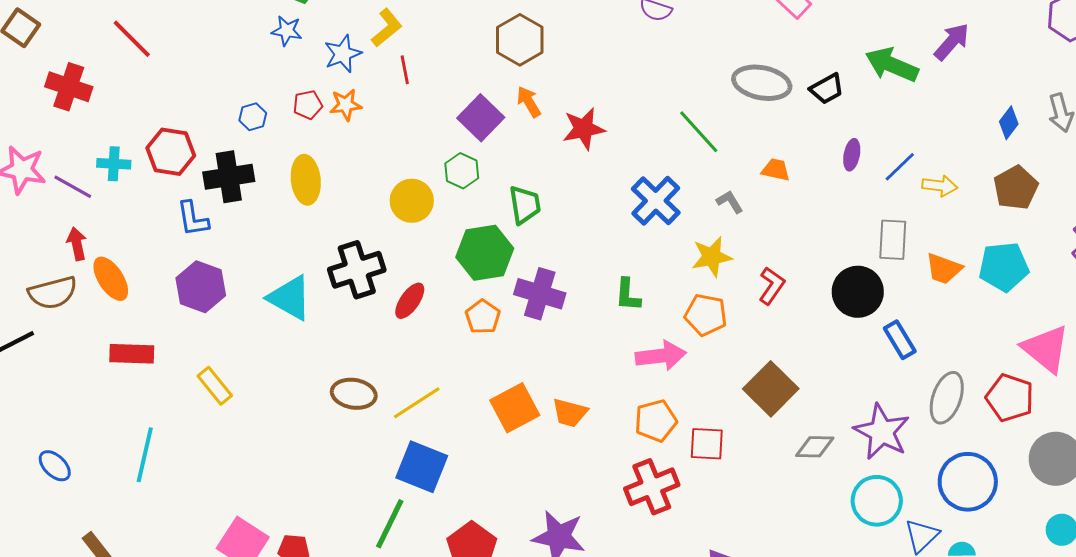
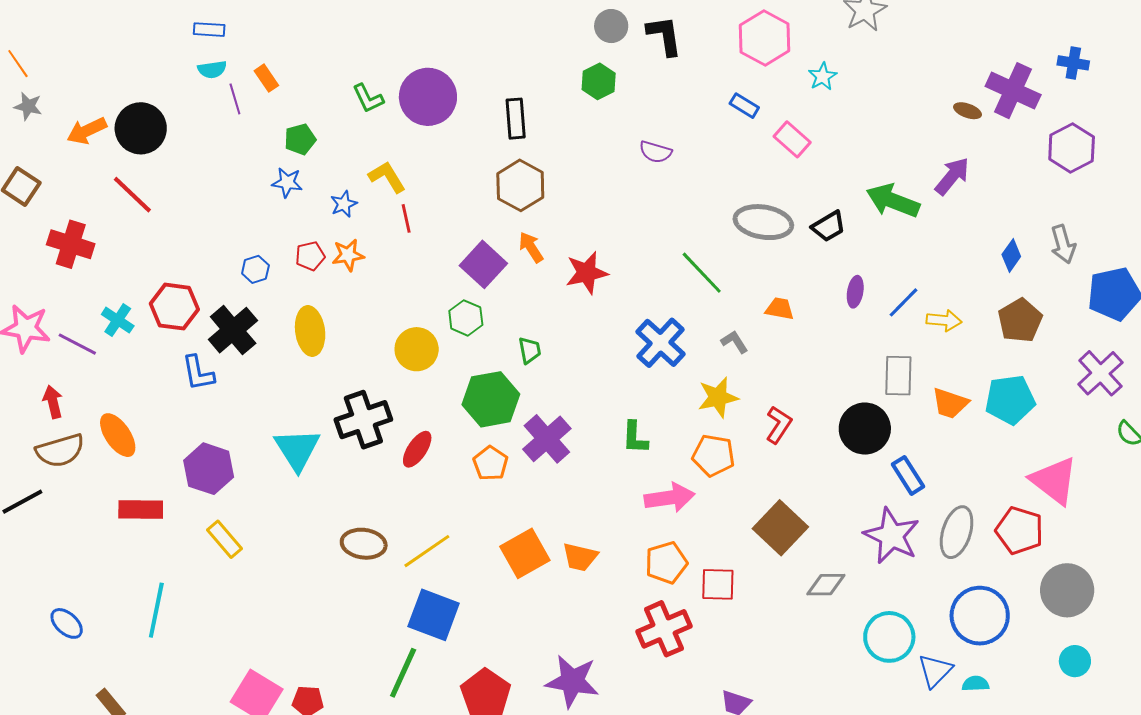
yellow L-shape: (387, 28) -> (387, 177), turned -81
blue star: (343, 54) -> (344, 204), size x0.7
cyan cross: (114, 164) -> (118, 320), turned 32
black cross: (229, 177) -> (233, 330), turned -30
green trapezoid: (525, 205) -> (530, 350), size x0.7
red arrow: (77, 244) -> (53, 402), moved
purple hexagon: (201, 287) -> (209, 469), moved
purple cross: (540, 294) -> (547, 439), turned 33
cyan triangle: (290, 298) -> (297, 449), turned 30
purple star: (882, 432) -> (892, 536), moved

